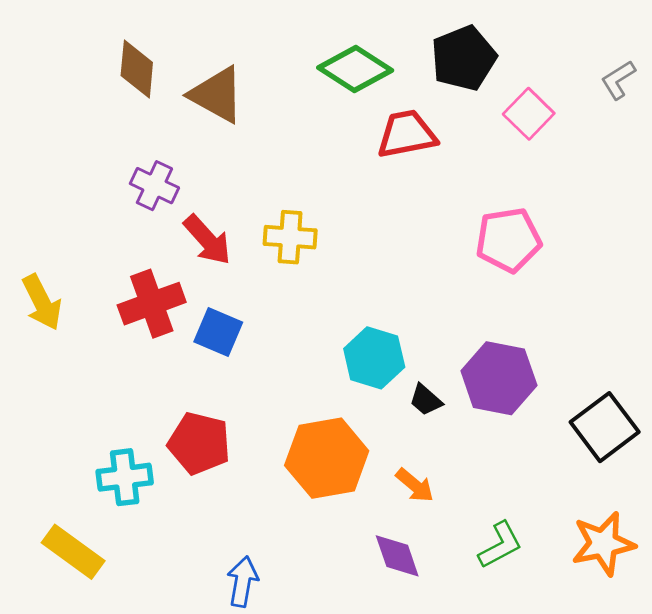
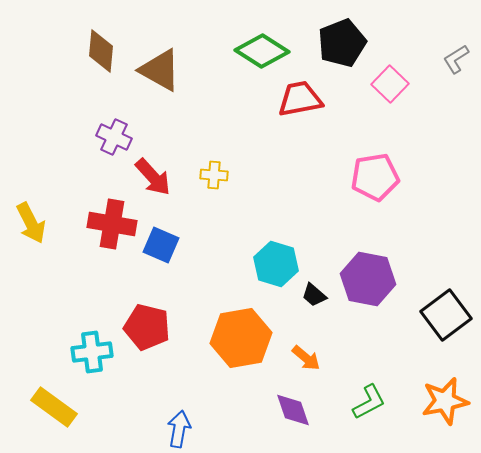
yellow cross: (290, 237) -> (214, 175), size x0.7
red cross: (152, 304) -> (112, 224), turned 30

